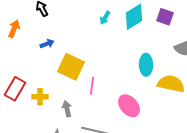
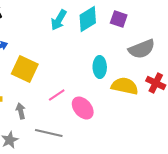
cyan arrow: (105, 18) -> (59, 20), size x1.5
pink line: (92, 86) -> (57, 95), moved, turned 48

